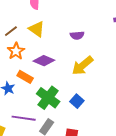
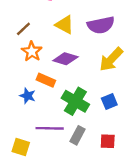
yellow triangle: (37, 29) -> (65, 25), moved
purple semicircle: (77, 35) -> (101, 25), size x1.6
blue square: (77, 101) -> (109, 102), turned 32

